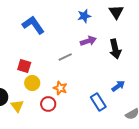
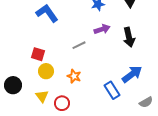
blue arrow: (118, 86) -> (132, 74), size x1.5
red circle: (48, 104) -> (62, 103), moved
yellow triangle: (17, 106) -> (42, 96), moved

